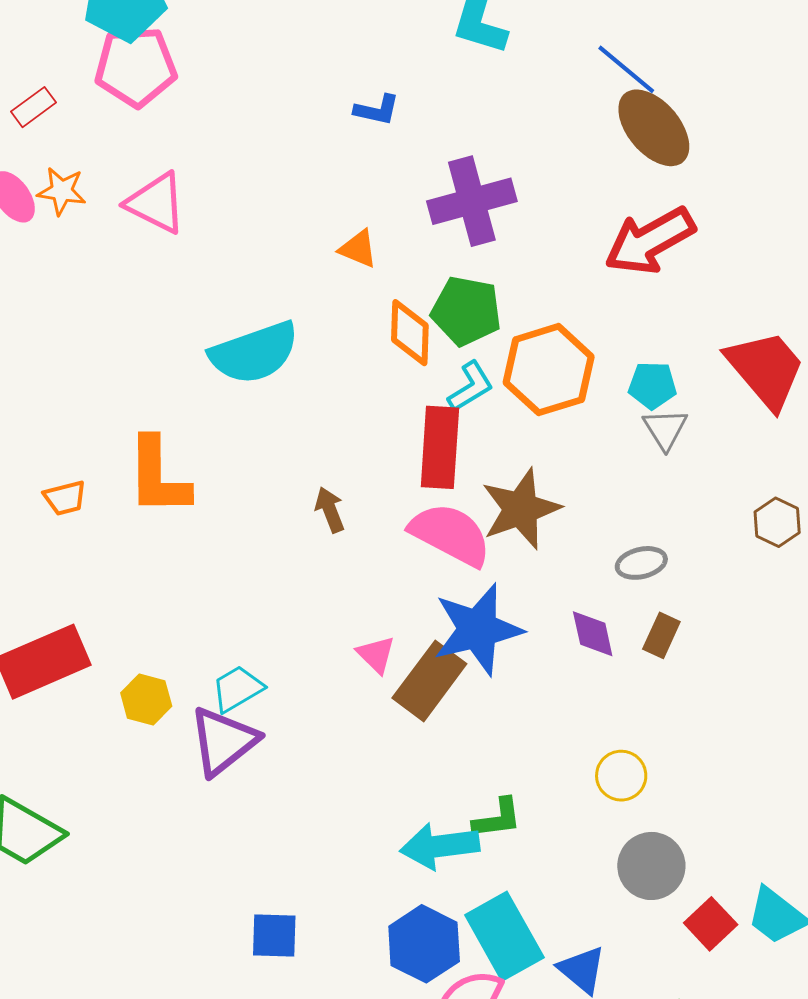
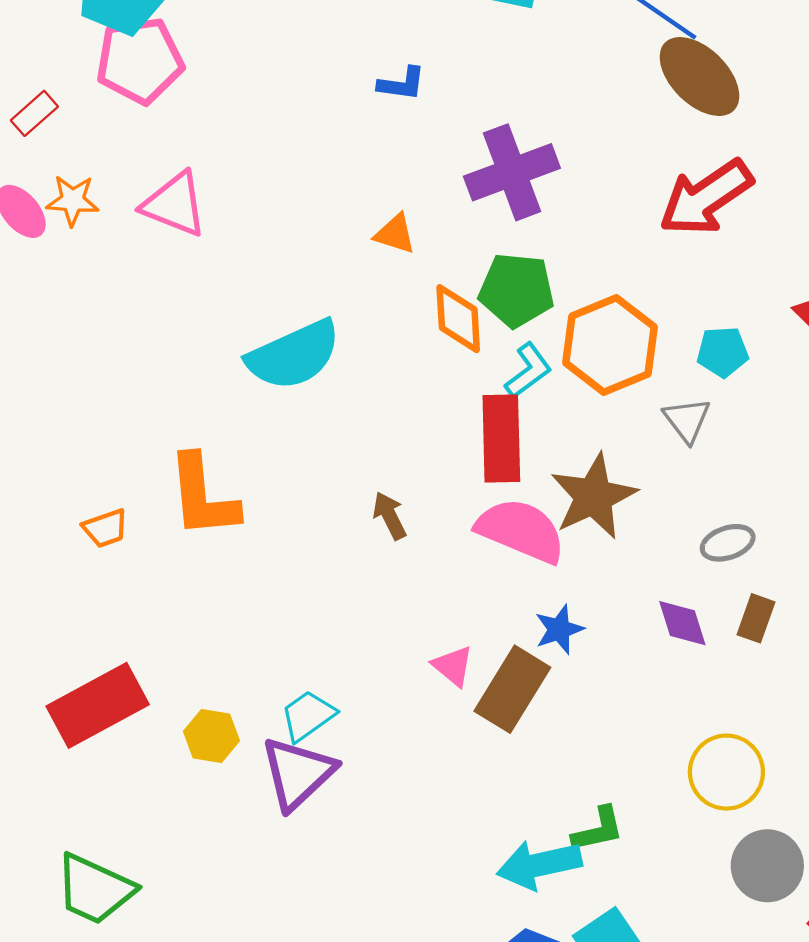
gray triangle: (665, 429) -> (687, 420), moved
blue star: (478, 629) -> (559, 629), size x0.5
yellow circle: (621, 776) -> (726, 772), size x1.4

